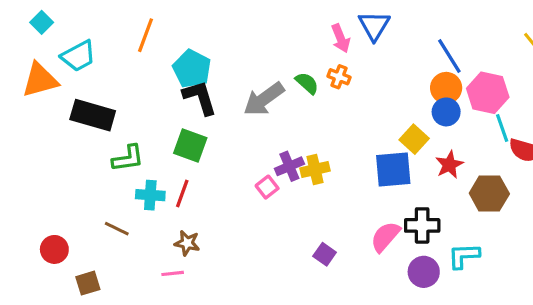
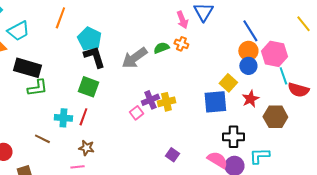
green semicircle: (307, 83) -> (161, 48), turned -63
green L-shape: (128, 158) -> (37, 88), moved
pink semicircle: (385, 237) -> (217, 160), moved, turned 80

